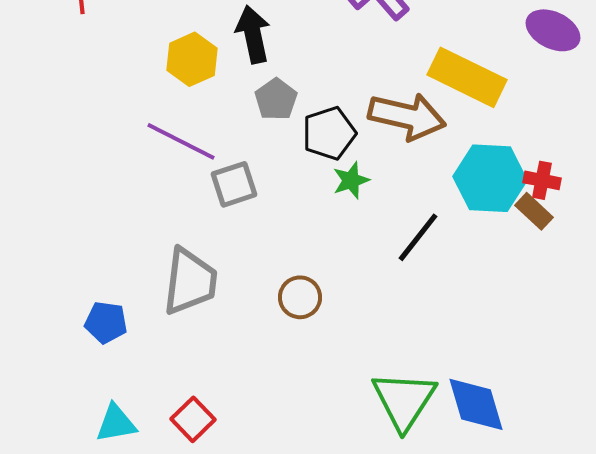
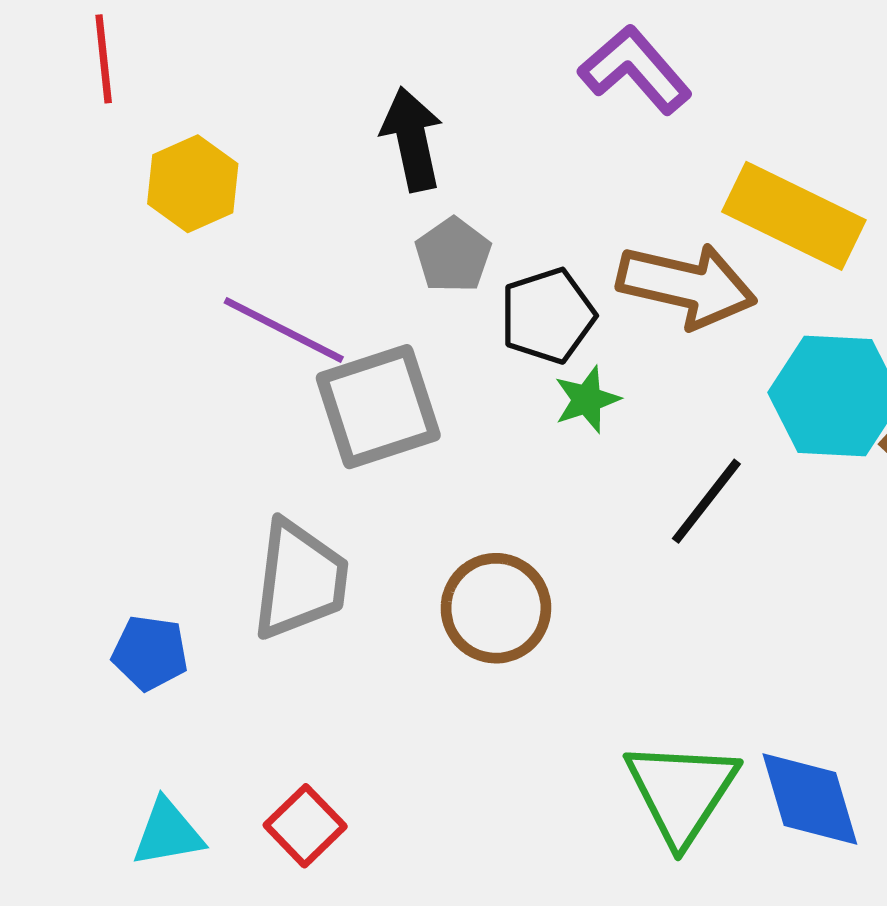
yellow hexagon: (192, 59) -> (193, 184), moved
gray square: (234, 184) -> (378, 407), size x1.5
brown circle: (300, 297) -> (496, 608), size x1.4

